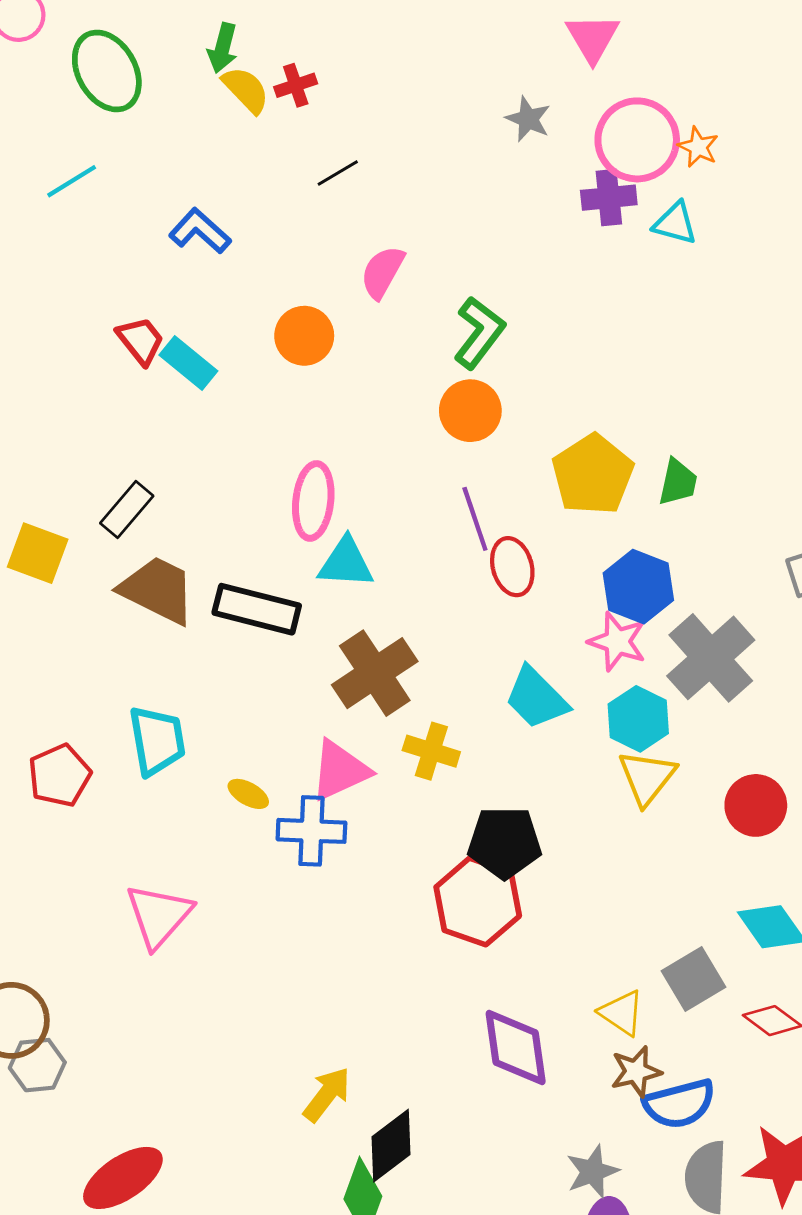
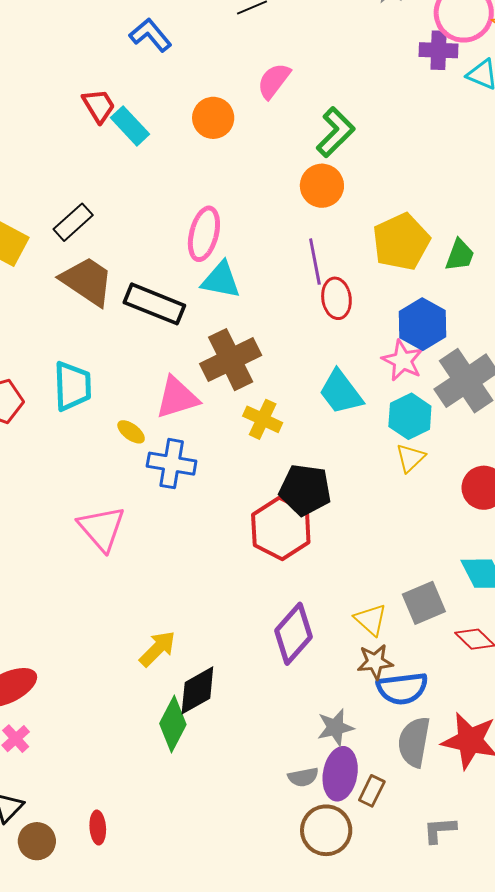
pink triangle: (340, 770) -> (177, 398), moved
yellow triangle: (647, 777) -> (410, 458), size x0.7
pink triangle: (159, 916) -> (102, 528), moved, turned -30
purple diamond: (516, 1047) -> (293, 634), turned 42

